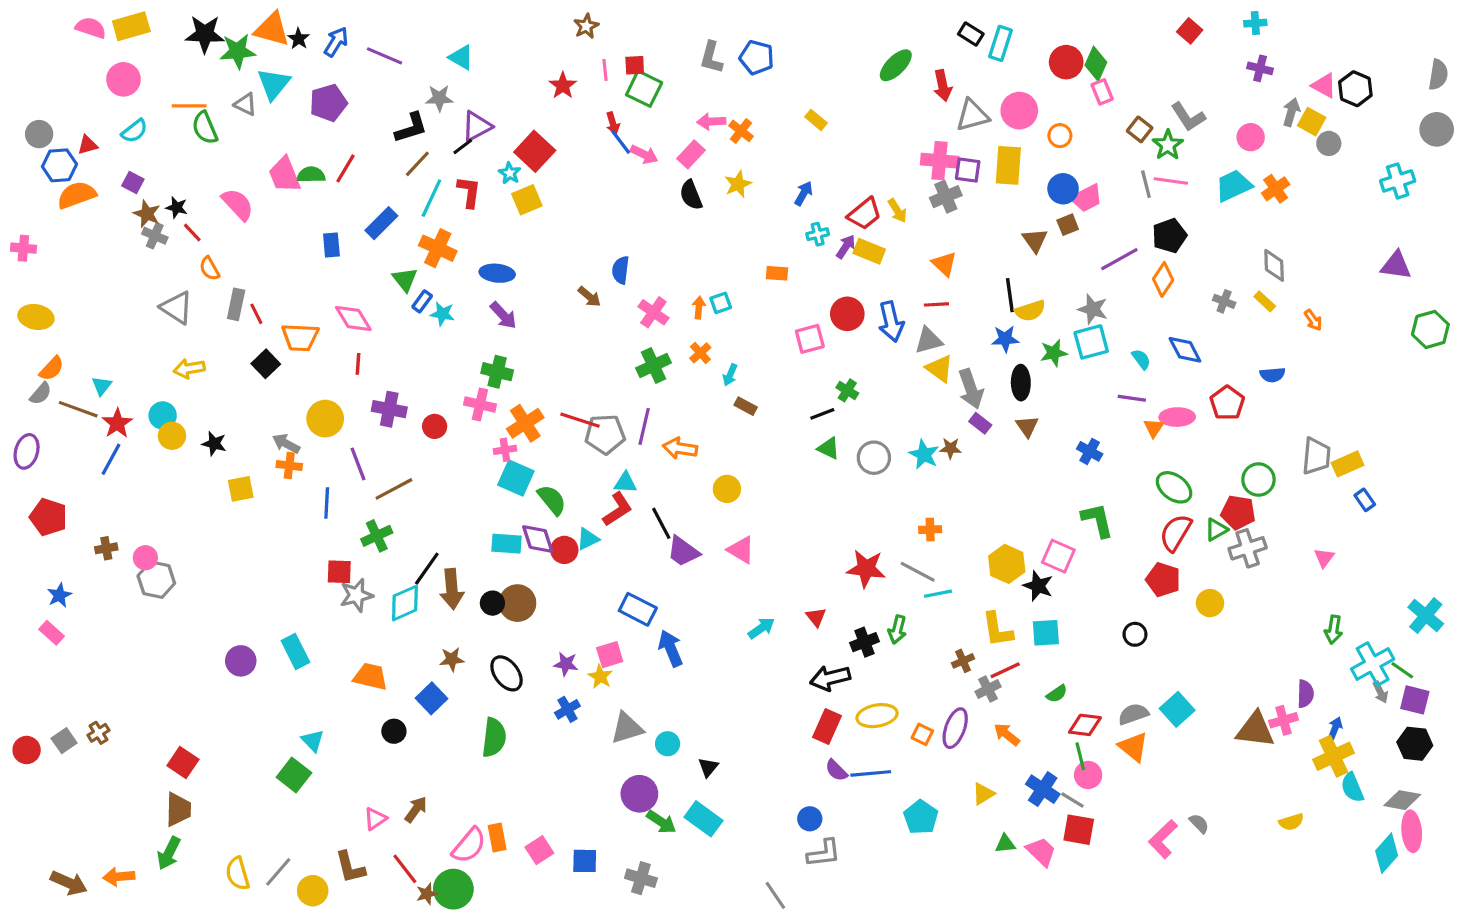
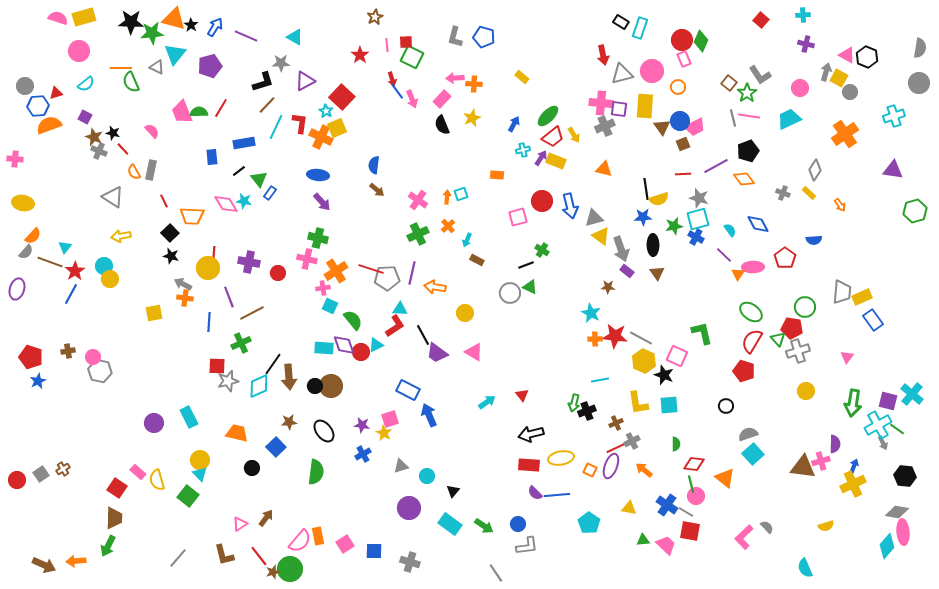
green ellipse: (896, 65) -> (548, 116), moved
pink rectangle: (1102, 92) -> (684, 59), moved
orange cross: (741, 131) -> (474, 84), turned -35
black line: (463, 147) -> (239, 171), moved
pink arrow: (644, 154) -> (412, 99), turned 42
orange cross: (1276, 189) -> (845, 134), moved, size x1.5
pink semicircle: (238, 204) -> (152, 131), size x0.7
blue rectangle: (381, 223) -> (244, 143), turned 35
brown triangle: (1035, 240) -> (662, 127), moved
orange cross: (438, 248) -> (321, 137), moved
orange triangle: (944, 264) -> (604, 169), turned -30
gray diamond: (1274, 265) -> (815, 170), turned 35
blue semicircle: (621, 270) -> (374, 165), moved
orange diamond: (1163, 279) -> (744, 179), turned -70
gray rectangle: (236, 304) -> (151, 170), moved
red line: (936, 304) -> (683, 174), moved
cyan star: (442, 314) -> (244, 201), moved
red line: (358, 364) -> (214, 253), moved
purple line: (1132, 398) -> (724, 255), turned 36
black star: (214, 444) -> (171, 256), moved
blue cross: (1090, 451) -> (696, 237), moved
cyan star: (924, 455) -> (591, 313), moved
gray circle: (874, 458) -> (510, 293), moved
cyan square: (516, 478) -> (330, 306), size x0.7
blue rectangle: (1365, 500) -> (873, 320), size x1.5
red pentagon: (48, 517) -> (31, 357), moved
green triangle: (1216, 530) -> (778, 339), turned -42
red star: (866, 569) -> (615, 336), moved
gray line: (918, 572) -> (641, 338), moved
yellow circle: (1210, 603) -> (806, 391), moved
green arrow: (1333, 630) -> (853, 403), size x1.5
pink rectangle: (52, 633) -> (138, 472), moved
black cross: (865, 642) -> (587, 411), moved
red line: (1005, 670) -> (616, 448), moved
green semicircle: (1057, 694) -> (676, 444), turned -56
purple square: (1415, 700) -> (888, 401), moved
gray semicircle: (1133, 714) -> (748, 434), moved
red rectangle: (827, 727) -> (529, 465), turned 70
gray triangle: (627, 728) -> (401, 466), size x0.7
cyan semicircle: (1352, 788) -> (805, 568), moved
yellow triangle: (983, 794) -> (629, 508), turned 42
green arrow: (661, 822) -> (484, 526), moved
yellow semicircle: (238, 873) -> (157, 480), moved
yellow circle: (313, 891) -> (200, 460), moved

